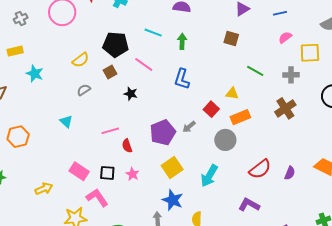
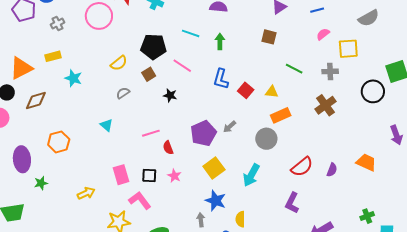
red square: (211, 109) -> (246, 90), moved
pink rectangle: (79, 171) -> (121, 175), turned 42
purple L-shape: (249, 205) -> (292, 203), turned -90

